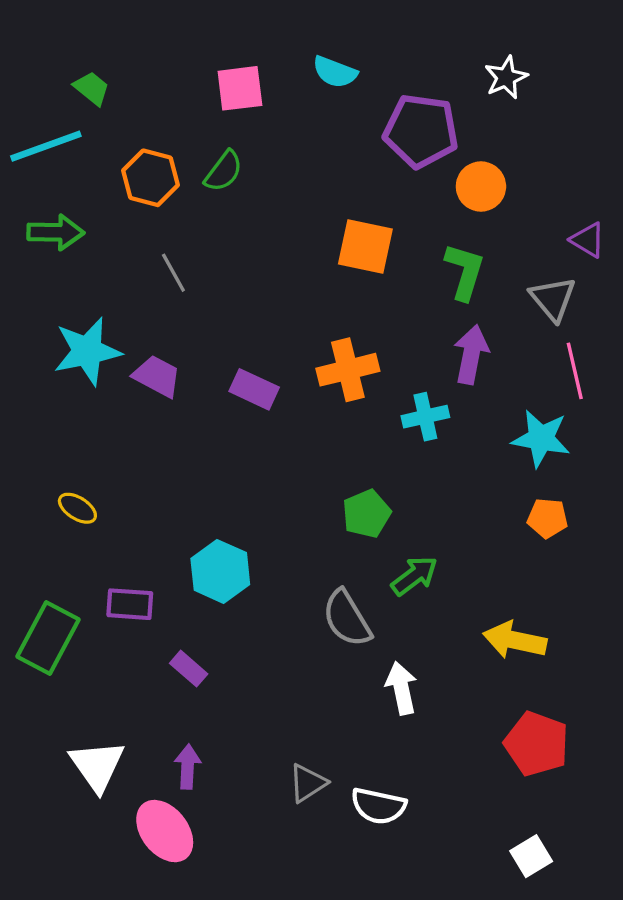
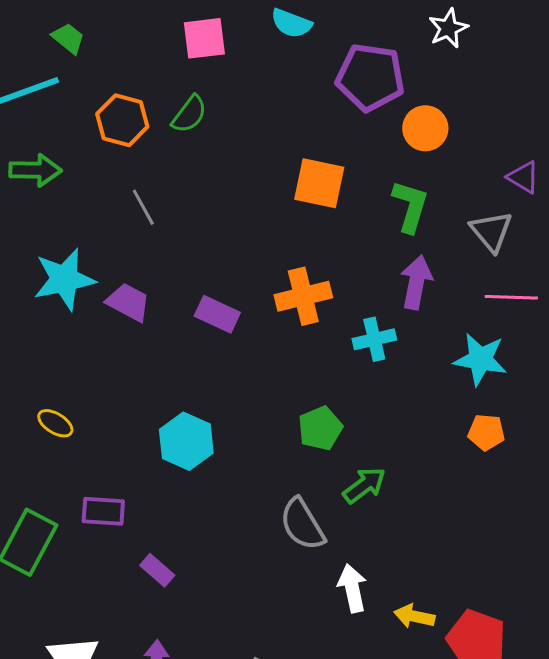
pink line: (575, 371) -> (511, 297), turned -75
cyan hexagon: (220, 571) -> (186, 441), moved
yellow arrow: (515, 640) -> (414, 616), moved, size x0.7

